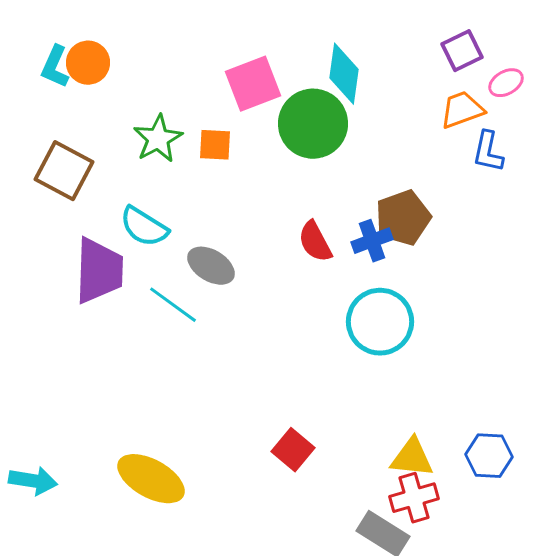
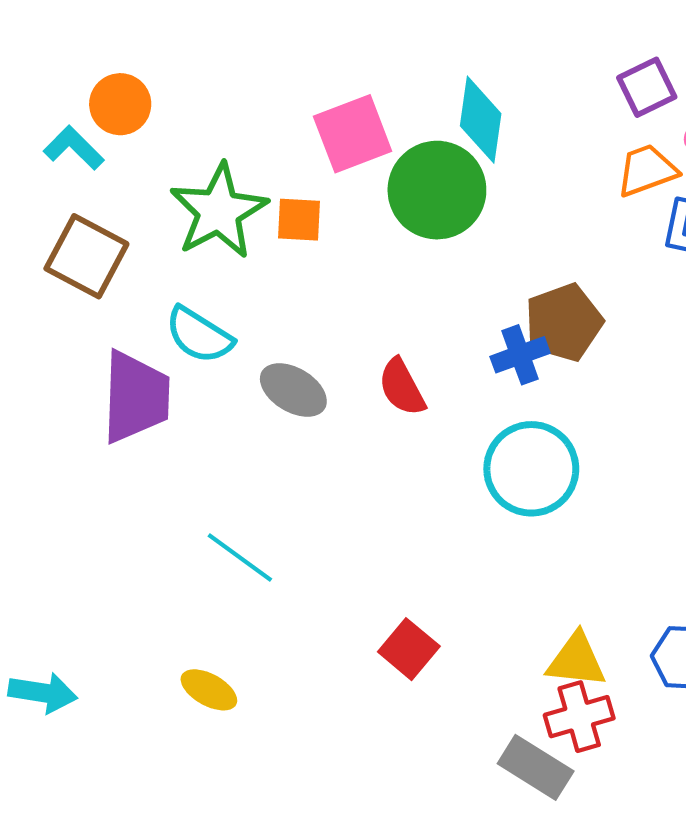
cyan L-shape: (55, 67) -> (74, 148), moved, turned 111
green star: (158, 139) -> (219, 211), size x1.4
red semicircle: (315, 242) -> (402, 387), moved
cyan line: (173, 305) -> (240, 558), moved
yellow ellipse: (151, 479) -> (209, 690), size x0.6

